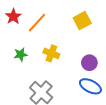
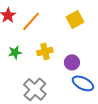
yellow cross: (51, 53) -> (45, 51), turned -35
purple circle: (89, 63) -> (72, 62), moved

